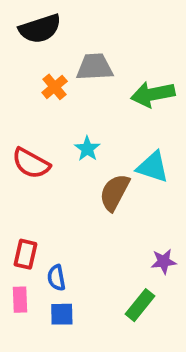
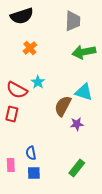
gray trapezoid: (95, 67) -> (73, 21), moved, turned 95
cyan star: (87, 149) -> (38, 82), moved
red rectangle: (25, 254) -> (12, 114), moved
purple star: (164, 261) -> (77, 124), moved

